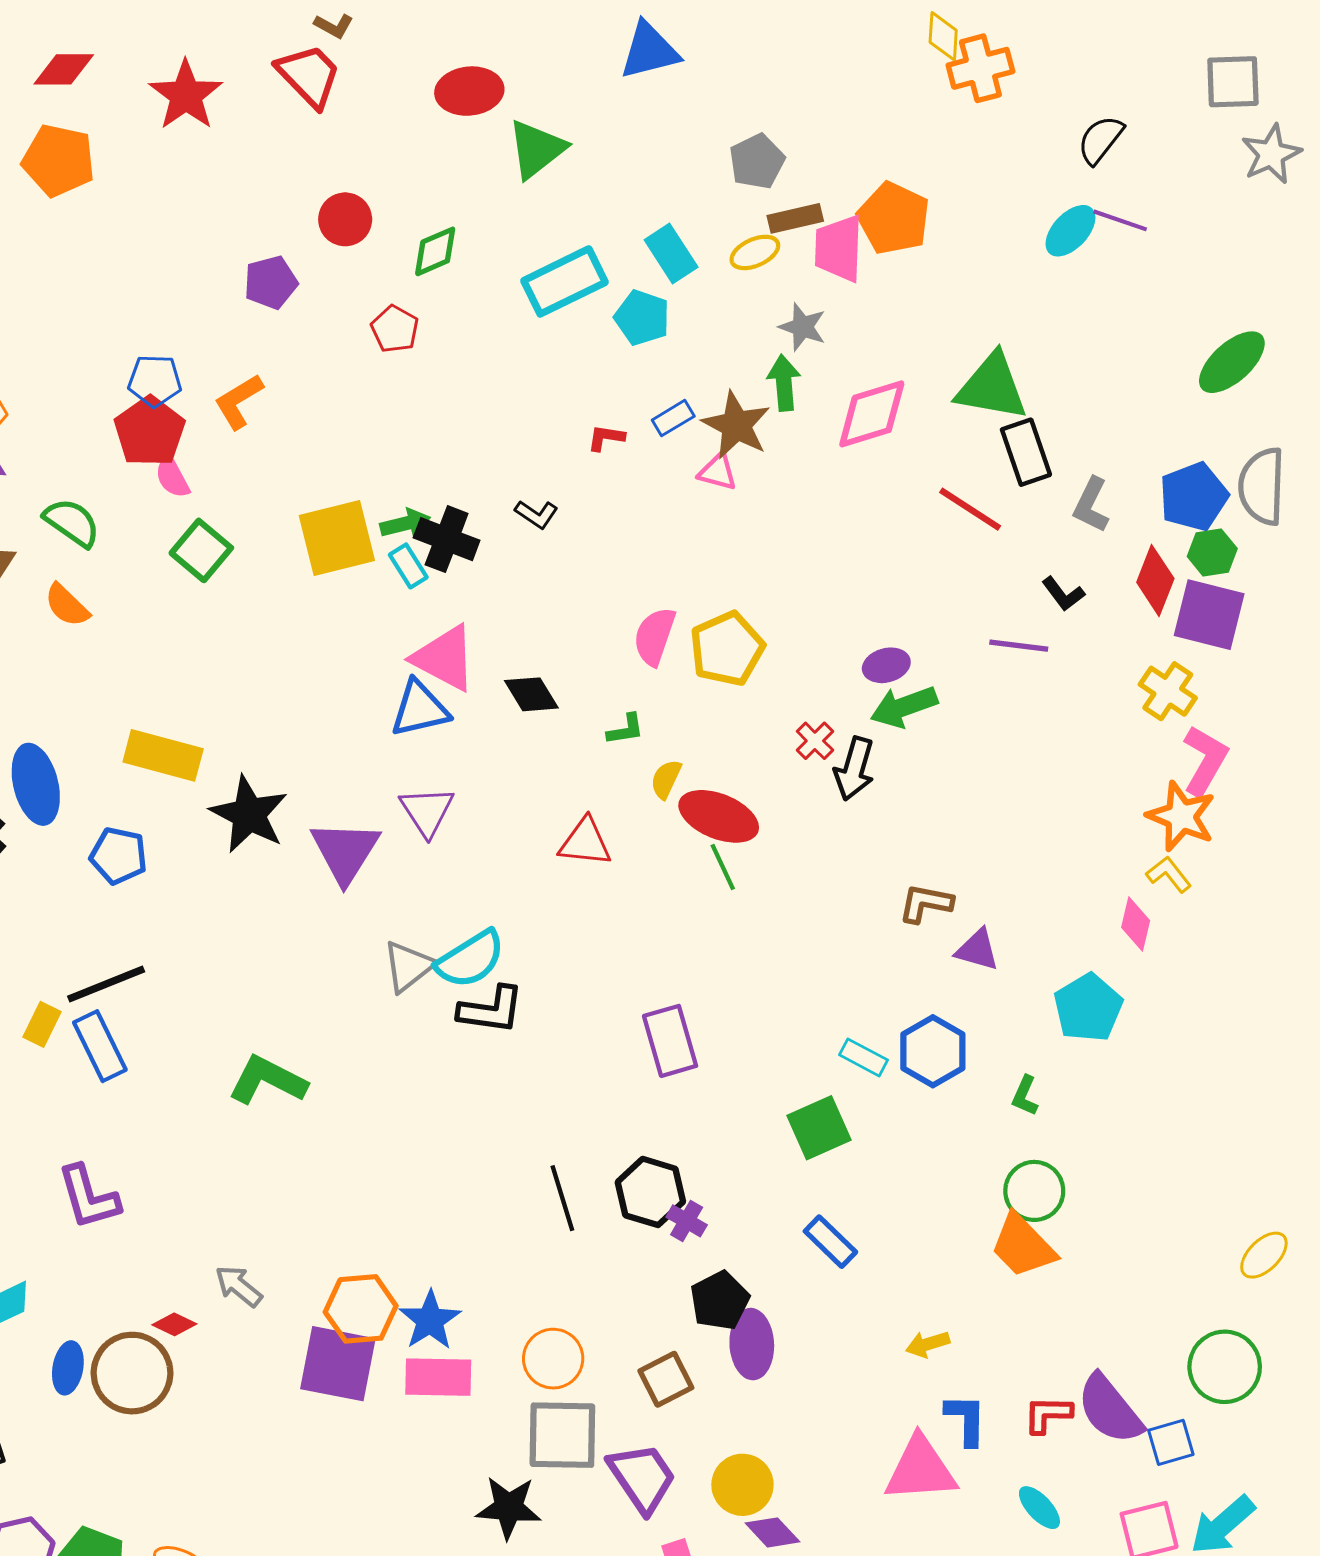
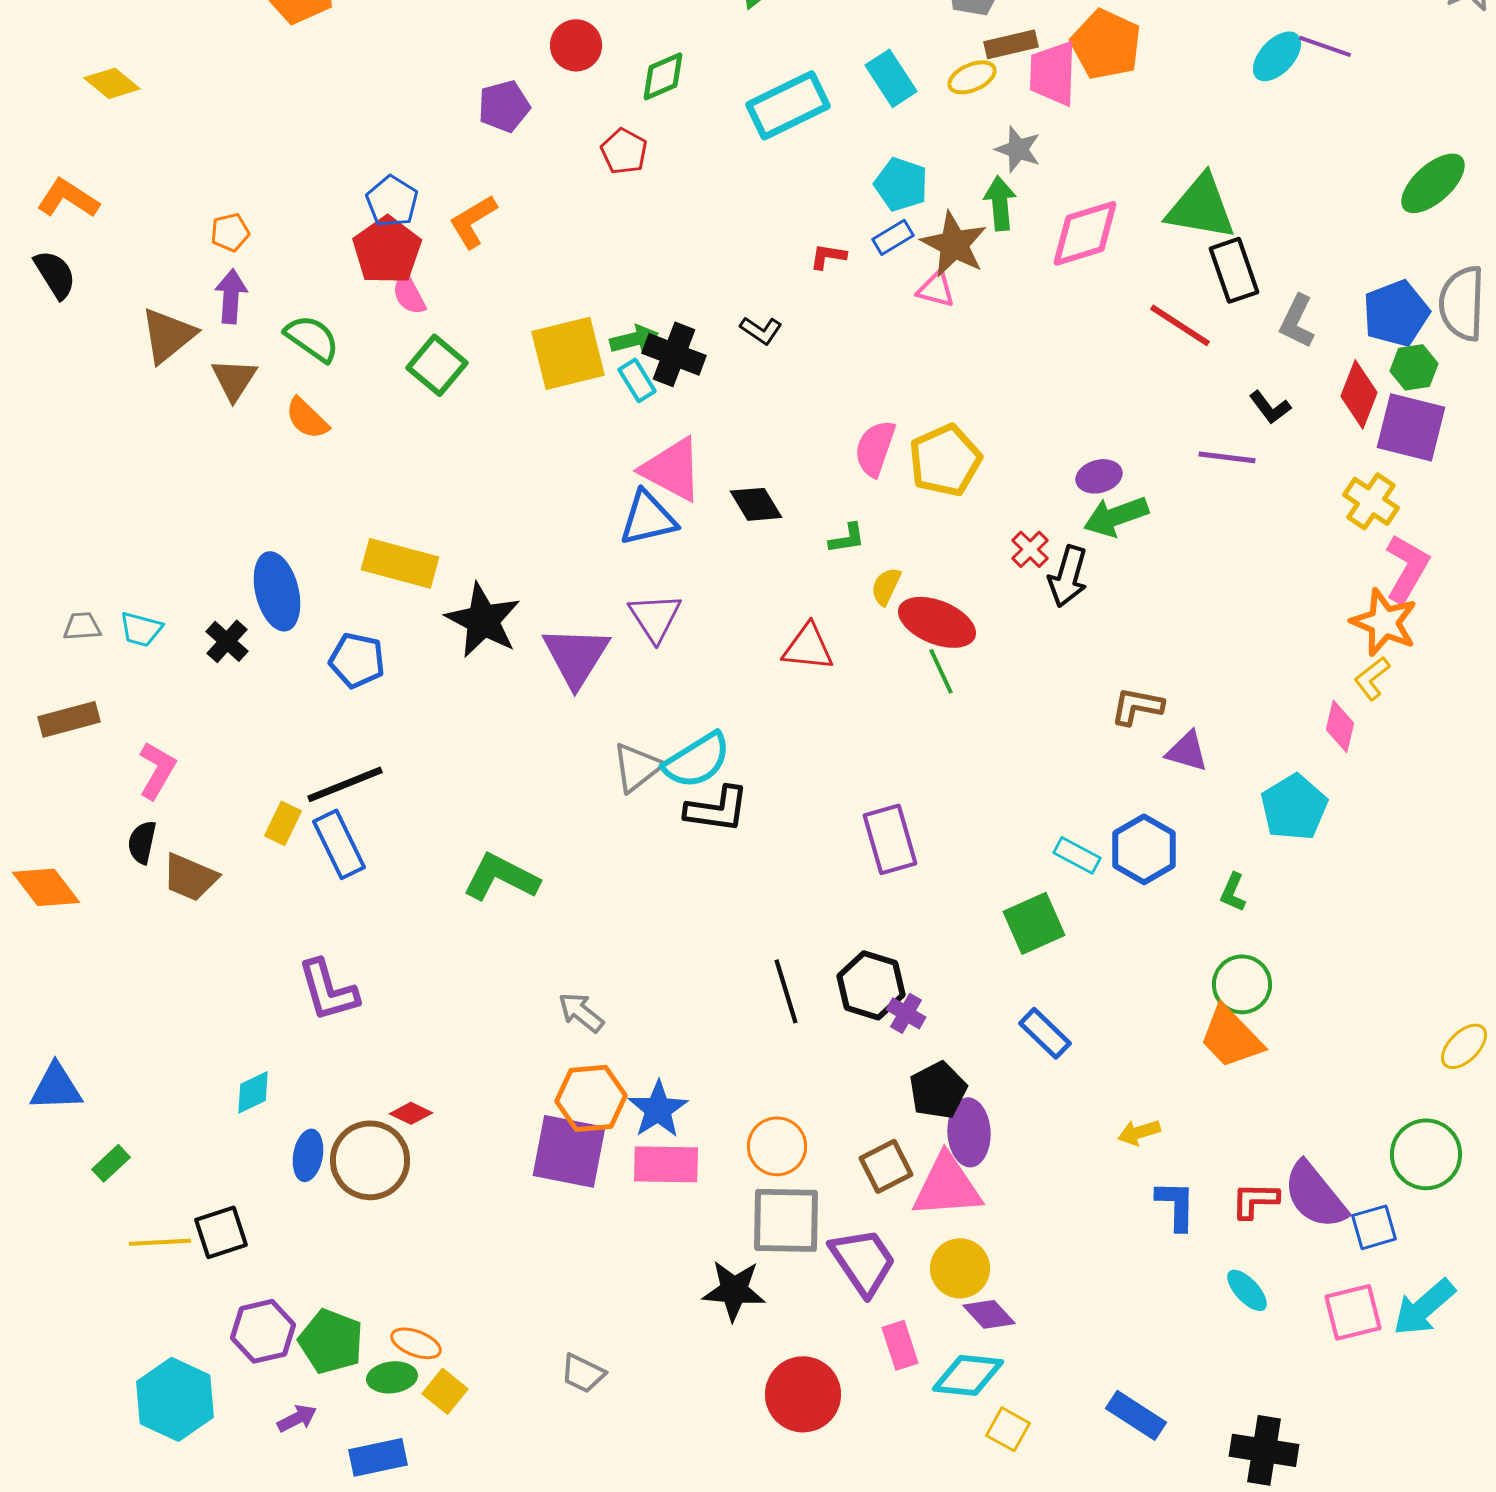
cyan pentagon: (642, 318) -> (901, 184), moved
blue pentagon: (155, 381) -> (392, 201), turned 30
yellow L-shape: (1169, 874) -> (1372, 678), turned -90
gray arrow: (239, 1286) -> (581, 1012), moved
pink triangle: (920, 1469) -> (947, 1186), moved

